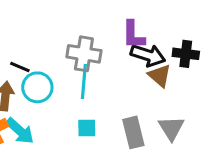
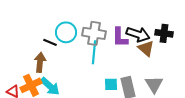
purple L-shape: (133, 35) -> (120, 37), moved
cyan circle: (37, 87) -> (66, 32), moved
cyan square: (87, 128) -> (111, 84), moved

